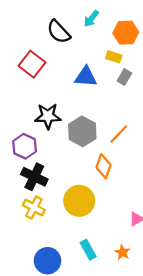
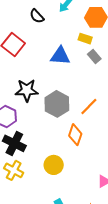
black semicircle: (59, 32) -> (37, 16), size x0.7
gray rectangle: (124, 77) -> (94, 56), turned -72
yellow circle: (79, 201) -> (54, 165), size x0.7

